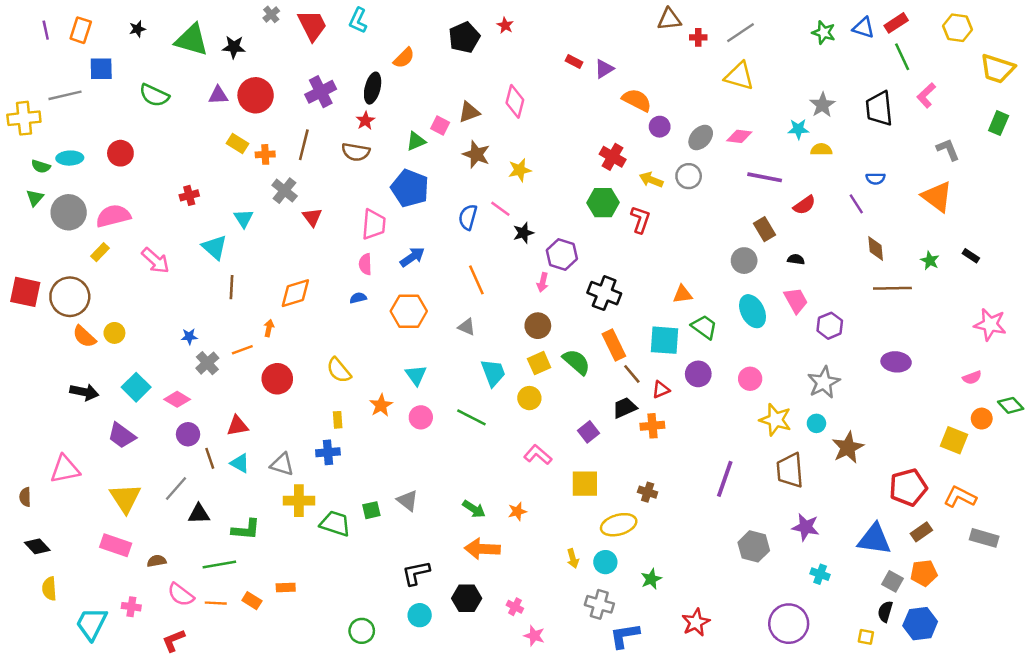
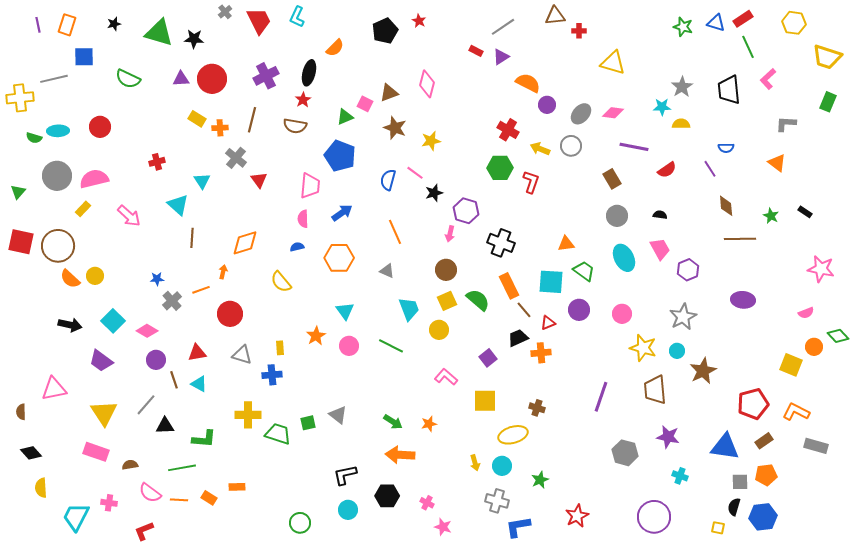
gray line: (740, 33) -> (503, 27), moved
gray L-shape: (948, 150) -> (786, 124), turned -65
orange triangle: (937, 197) -> (777, 163), size x0.7
green triangle: (35, 198) -> (18, 192), moved
brown rectangle: (765, 229) -> (612, 179), moved
yellow semicircle: (339, 370) -> (281, 282), moved
gray triangle: (282, 464) -> (242, 355), moved
gray square: (892, 581) -> (740, 482), turned -30

